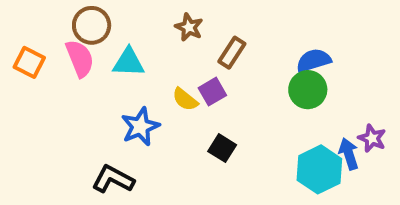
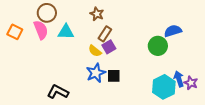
brown rectangle: (232, 53) -> (105, 34), moved
blue semicircle: (314, 60) -> (173, 31), moved
blue star: (140, 127) -> (96, 73), moved
purple star: (372, 138) -> (191, 83), moved
black square: (222, 148) -> (114, 76), turned -32

